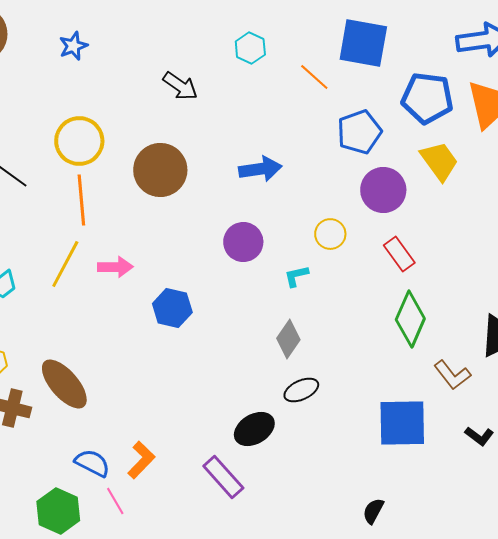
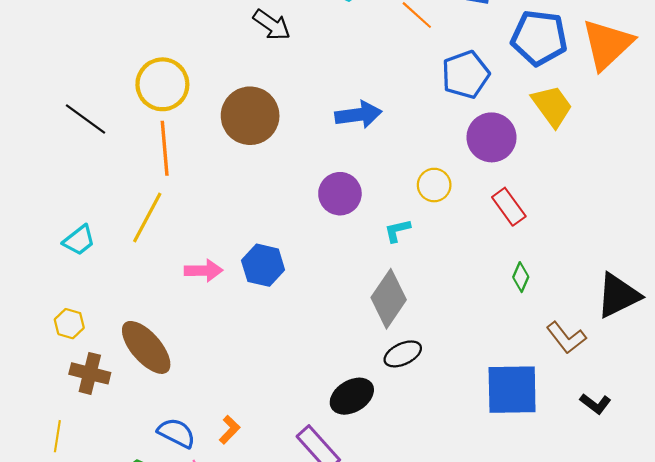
pink arrow: (115, 267) -> (204, 271), moved
green diamond: (410, 319) -> (521, 277), size x0.5
gray diamond: (288, 339) -> (389, 299), size x1.4
orange L-shape: (141, 460) -> (230, 430), size x0.7

